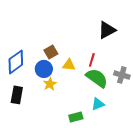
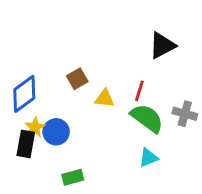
blue circle: (44, 69) -> (56, 132), moved
yellow star: (50, 84) -> (35, 127), moved
green rectangle: (76, 117) -> (73, 177), moved

